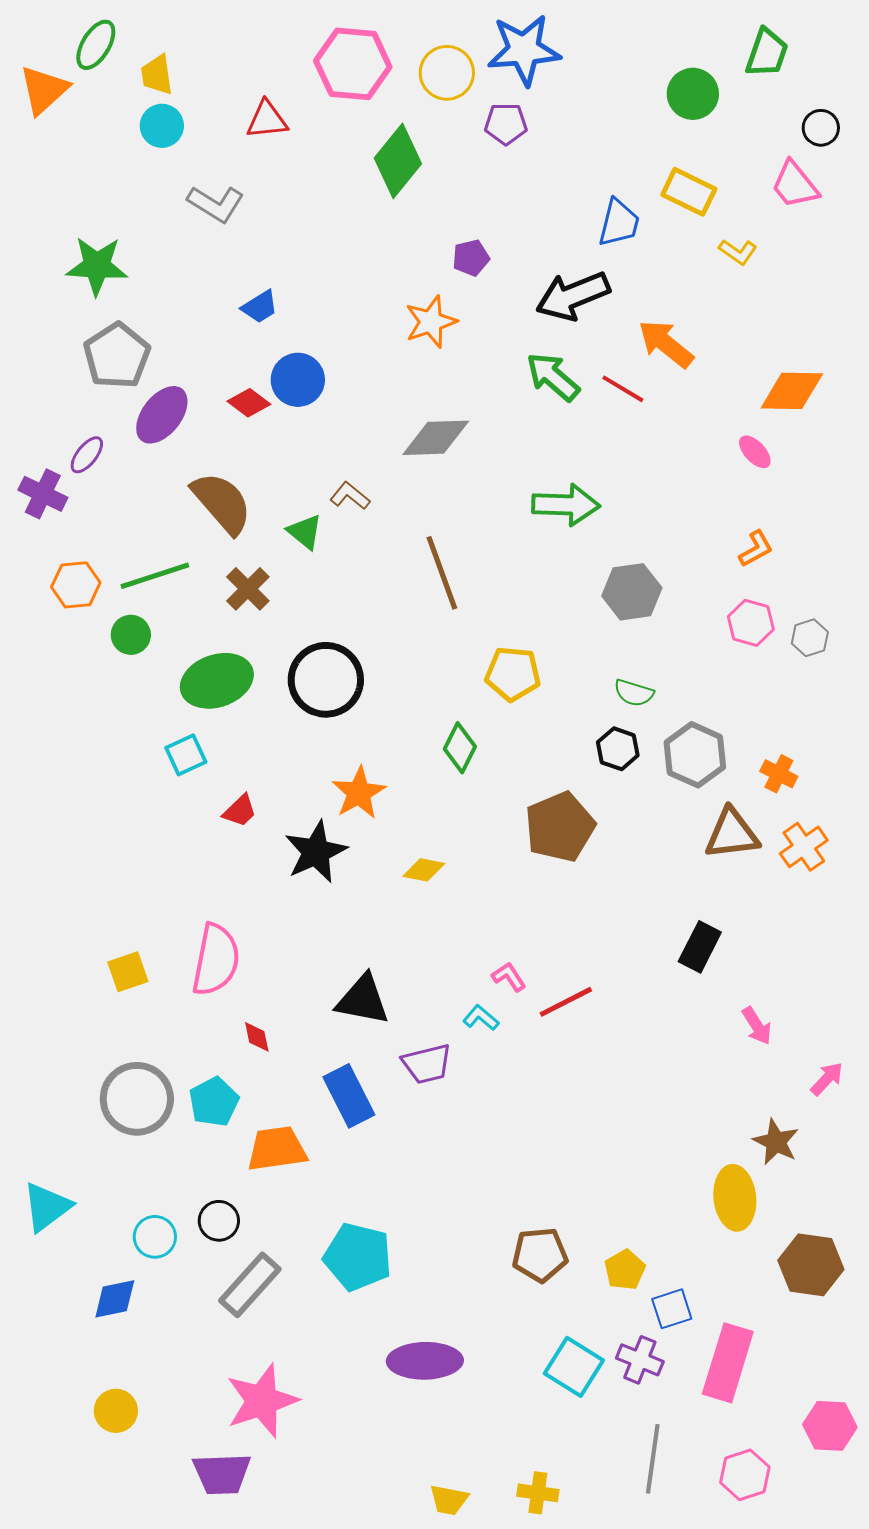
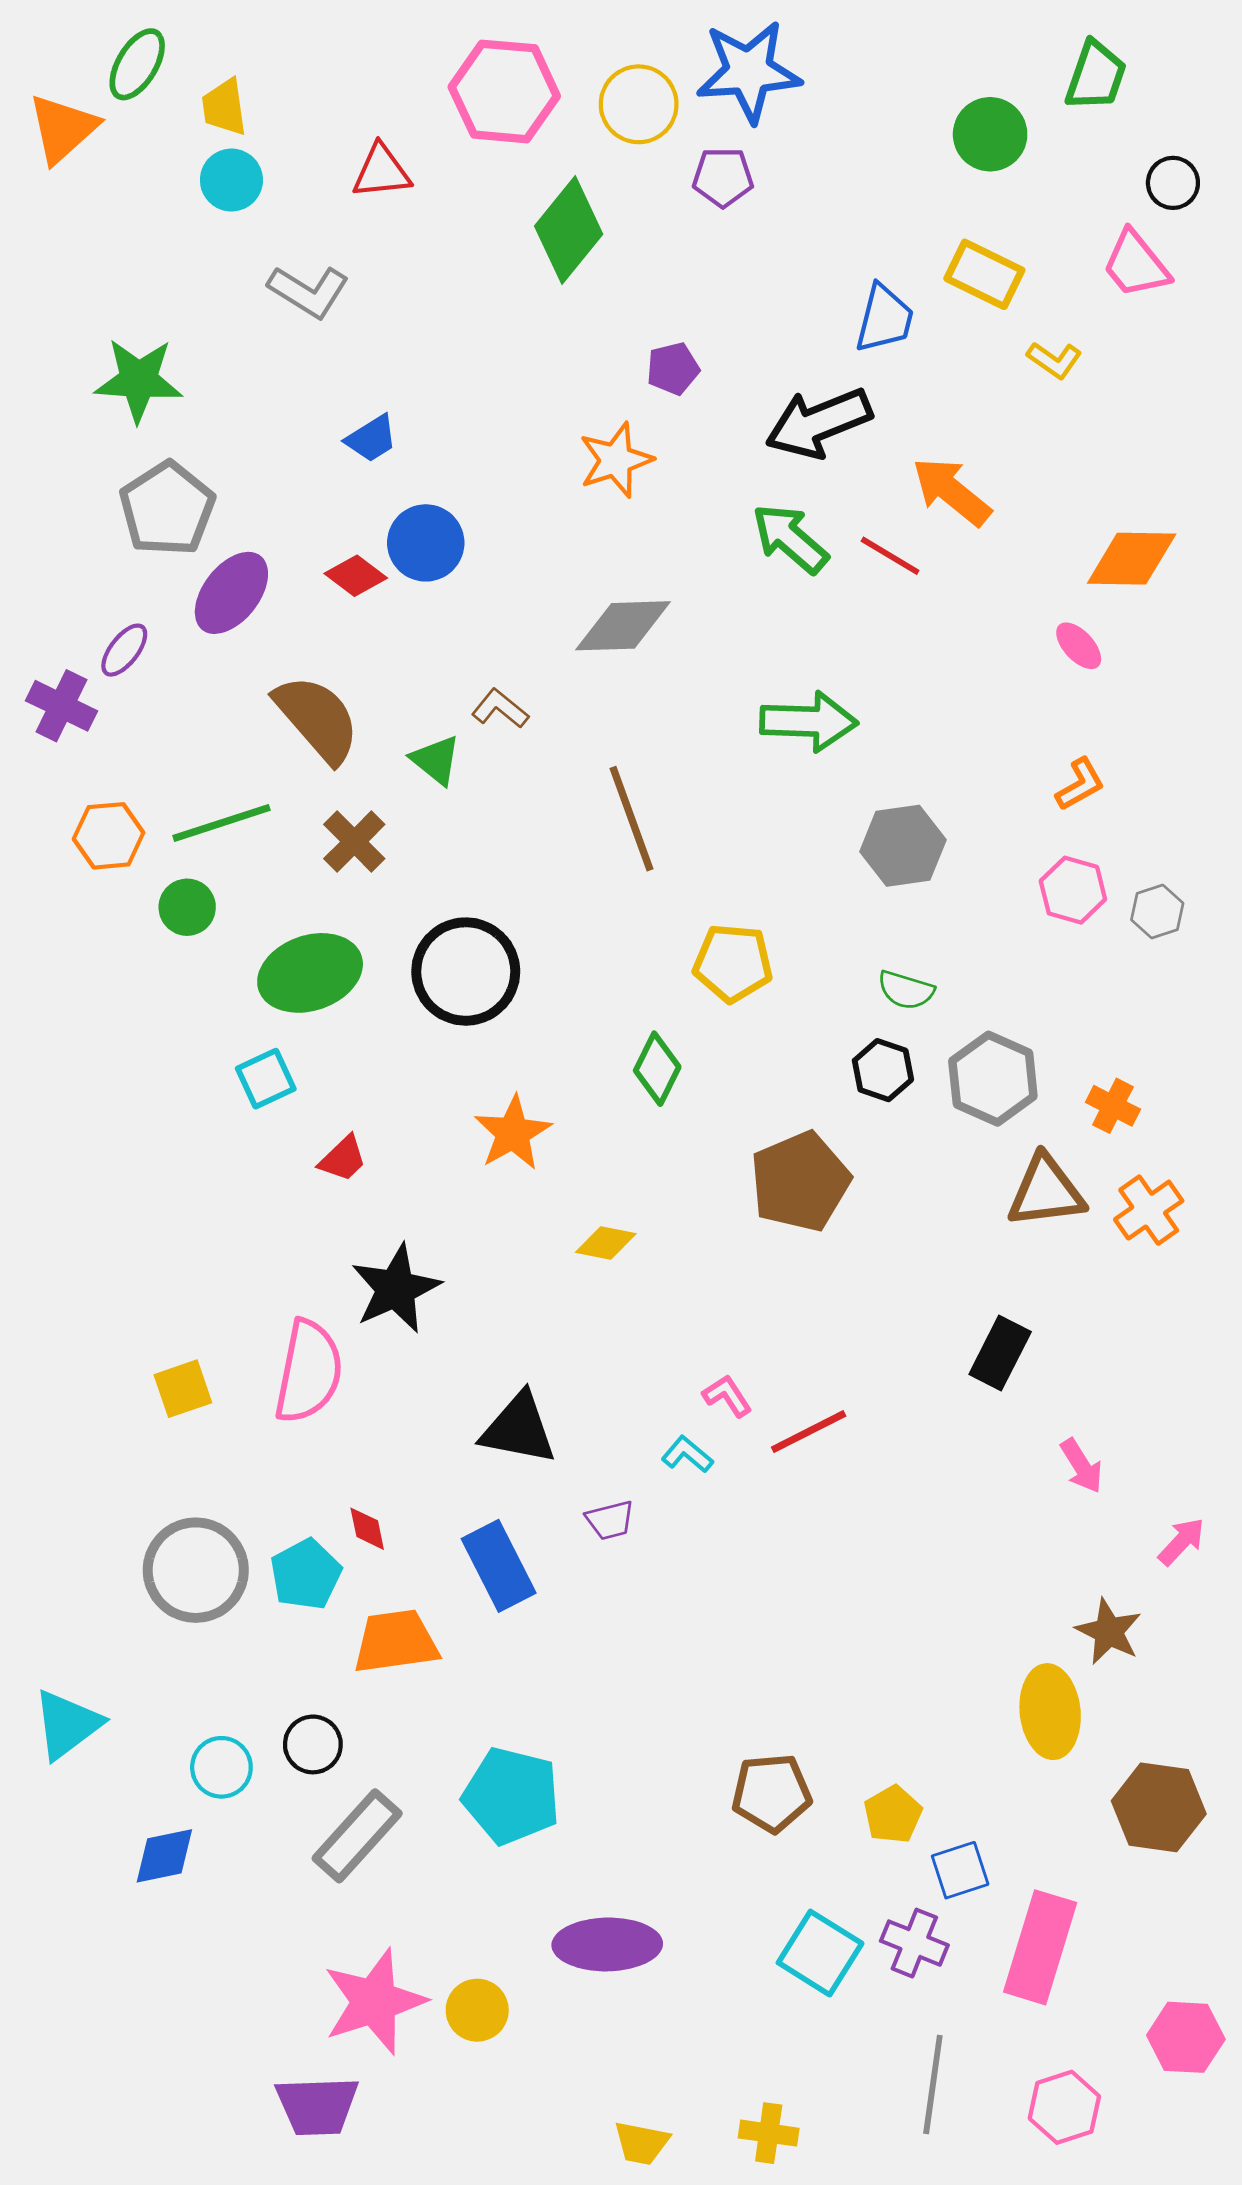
black star: (316, 852) -> (396, 1289), moved
red diamond: (257, 1037) -> (367, 1529), moved
purple trapezoid: (427, 1064) -> (610, 1520), size x0.7
yellow circle: (116, 1411) -> (477, 2010), moved

